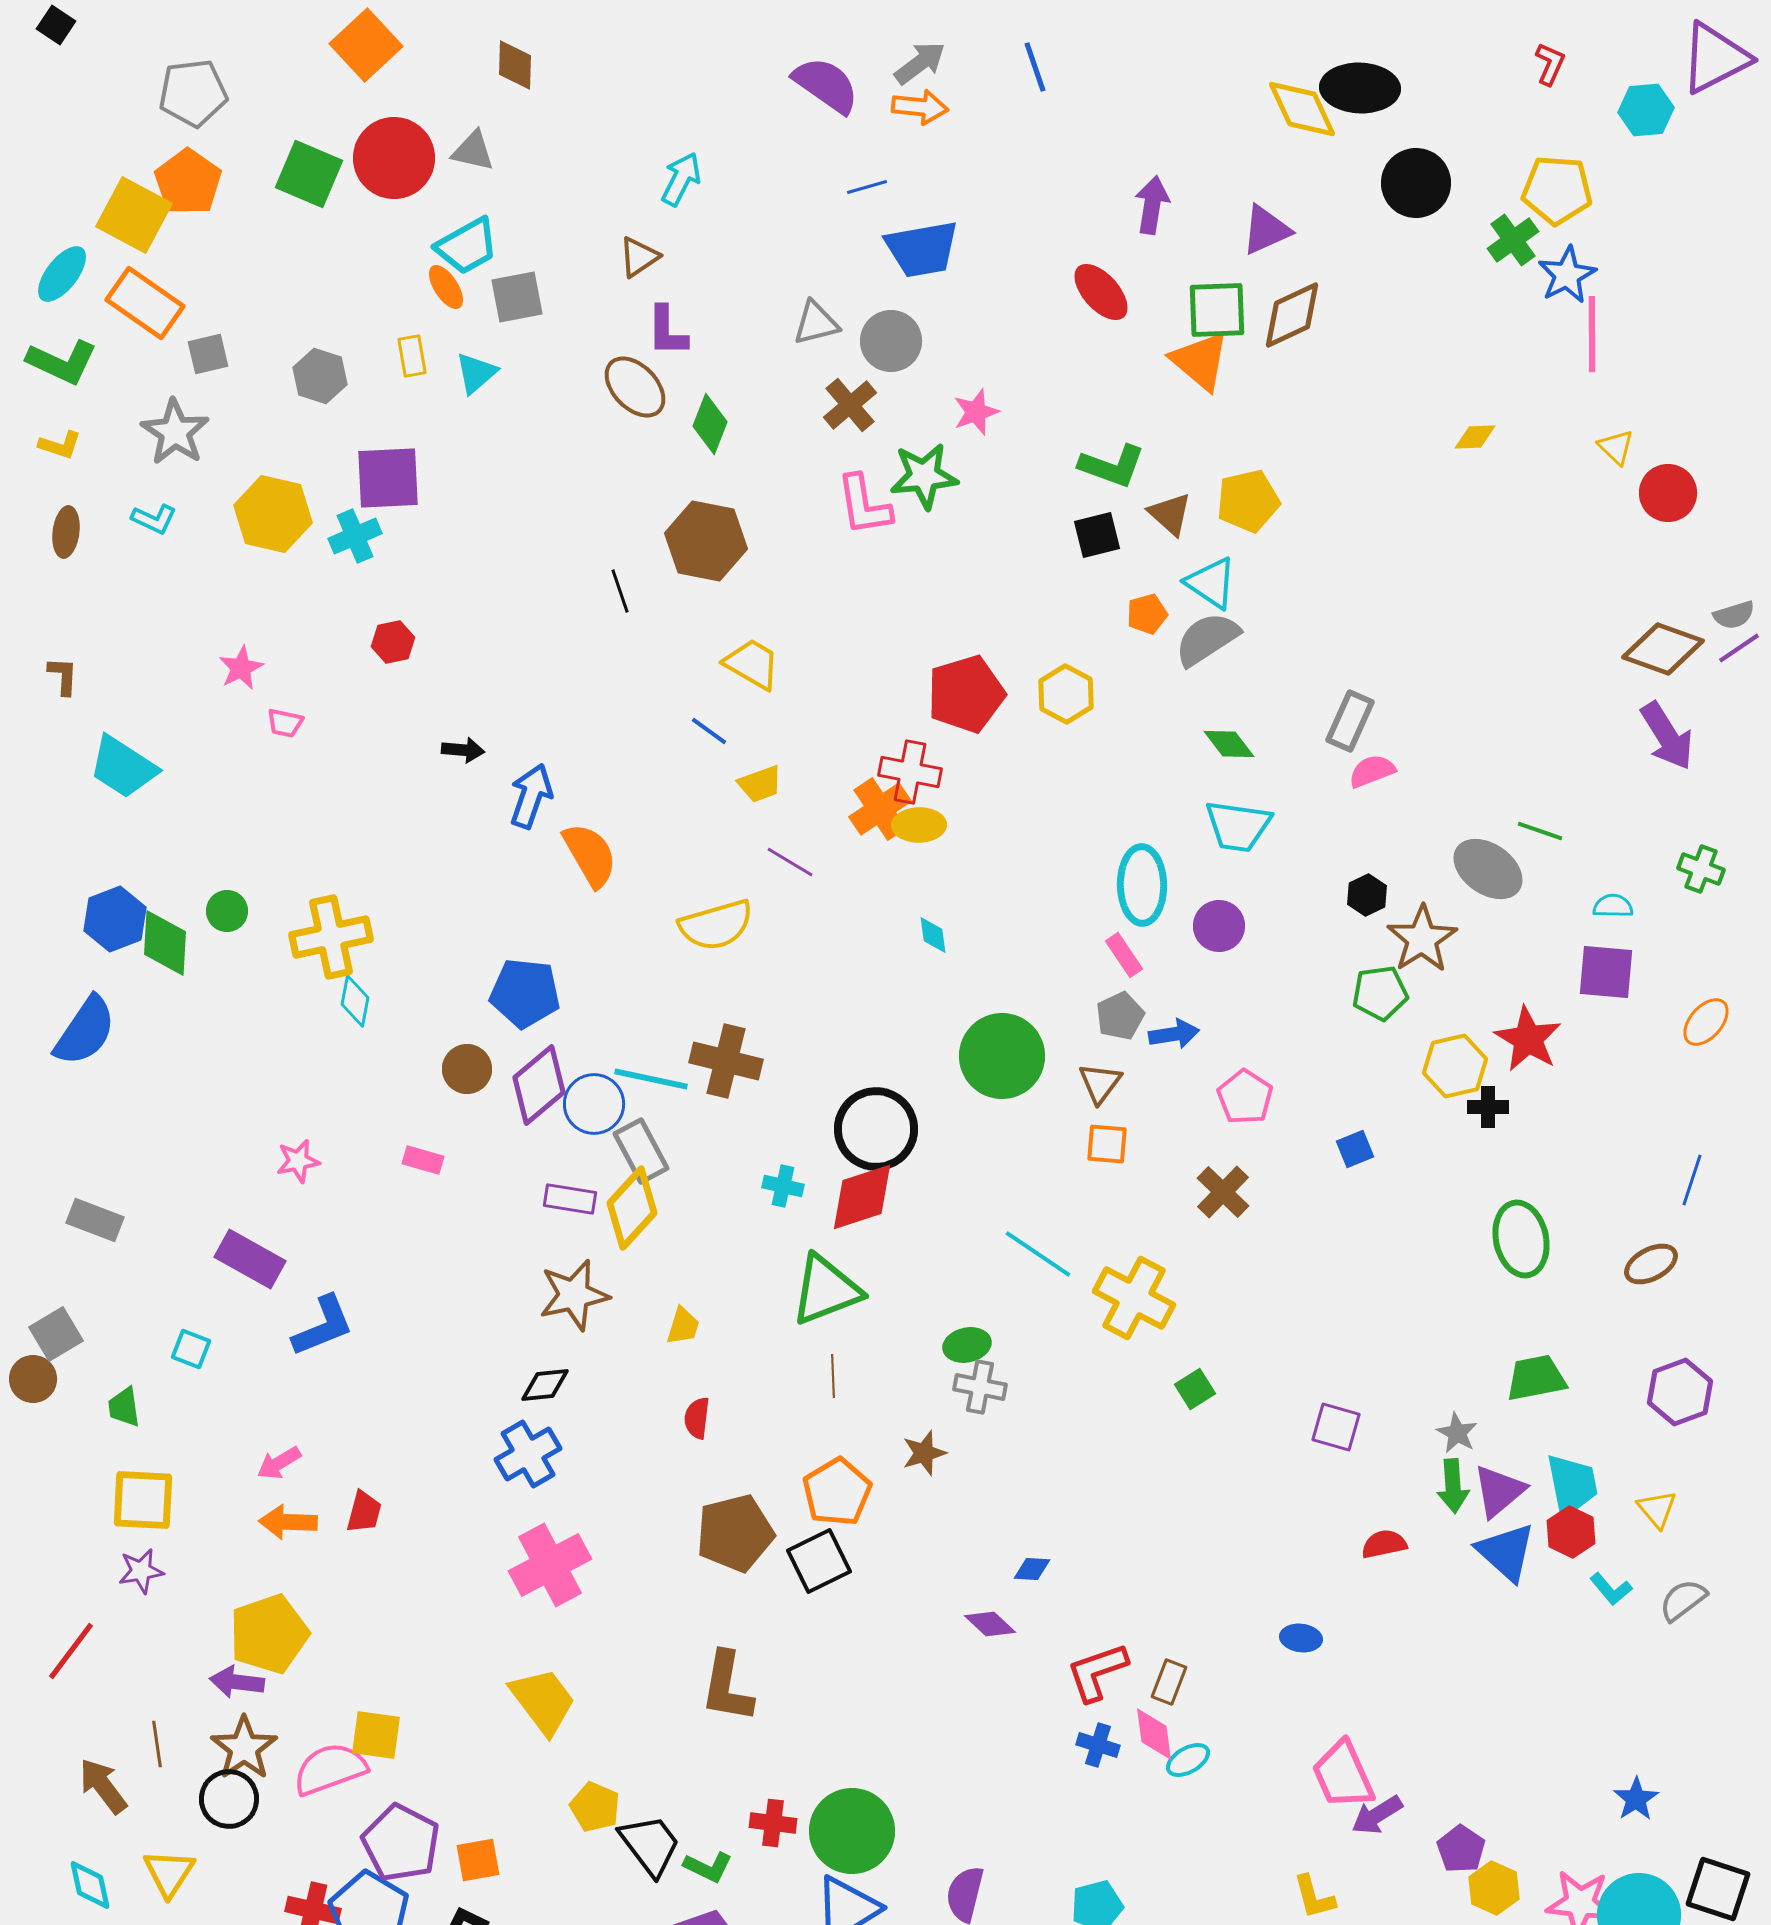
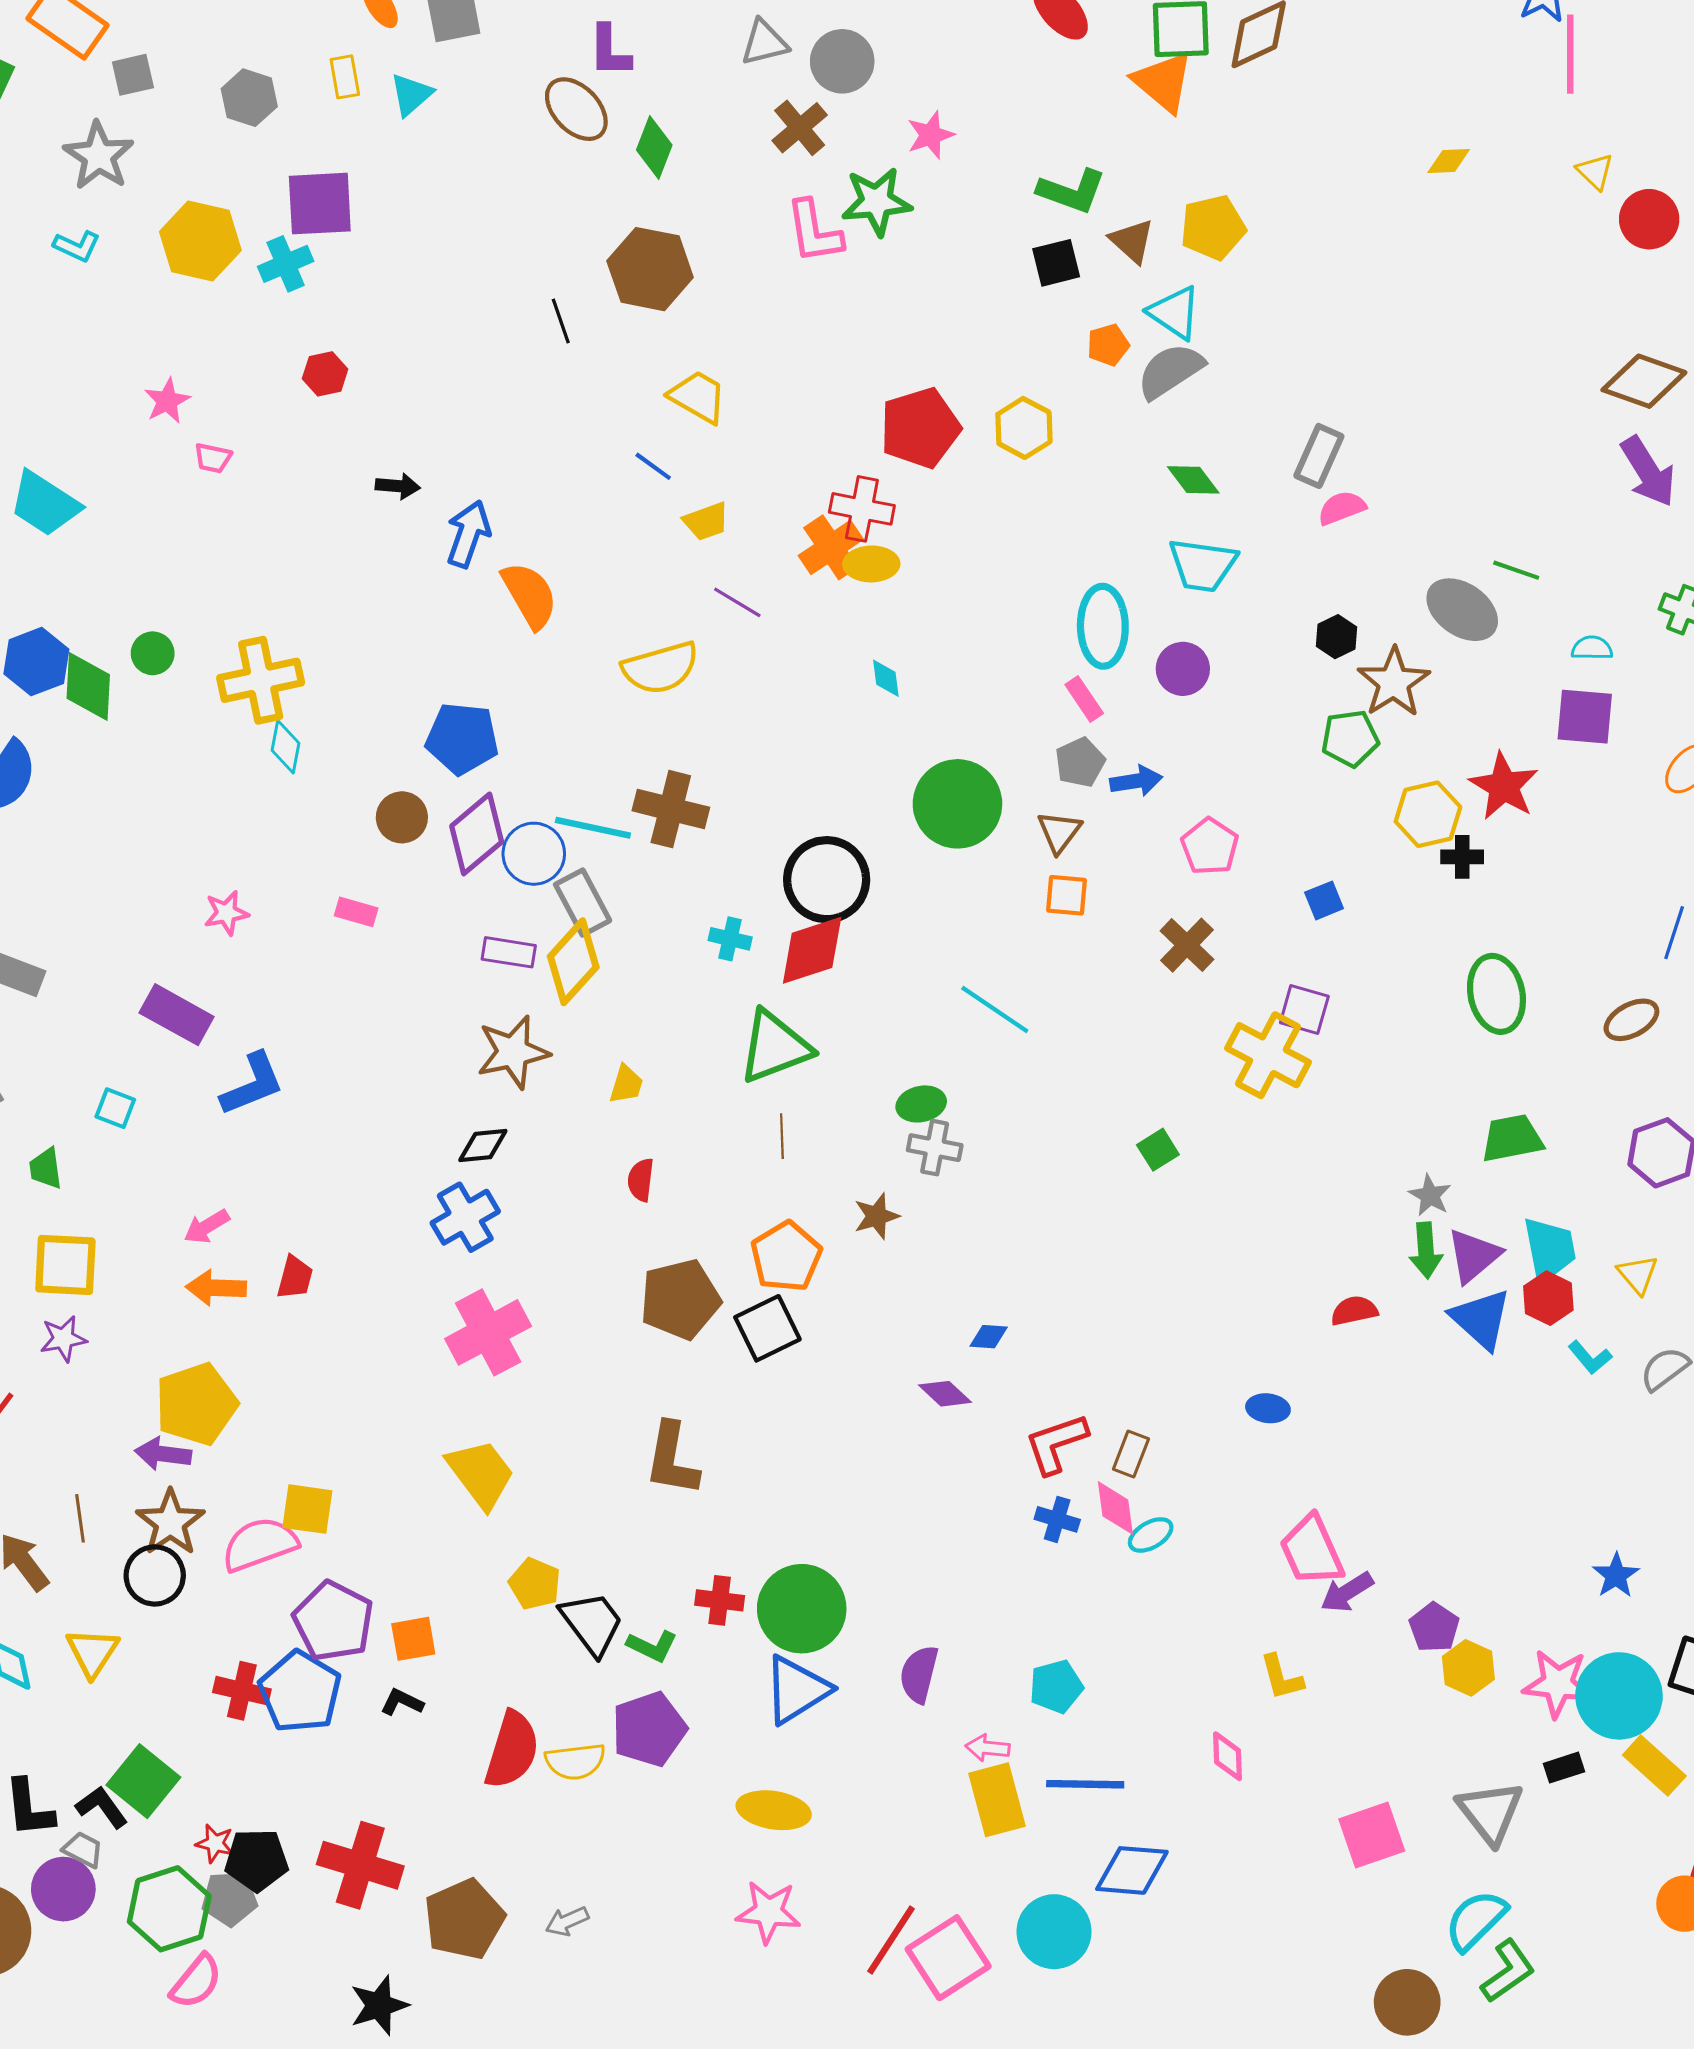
yellow cross: (1134, 1298) -> (1268, 1055), moved
purple square: (1336, 1427) -> (1304, 1009), moved

